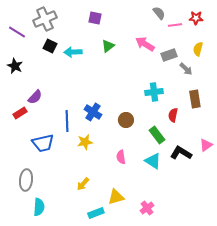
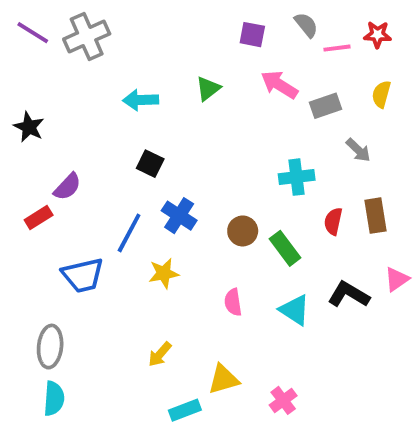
purple square: (95, 18) -> (252, 35), moved
purple line: (17, 32) -> (33, 33), moved
black square: (50, 46) -> (150, 164), moved
gray arrow: (186, 69) -> (358, 150), moved
brown rectangle: (195, 99) -> (376, 216), moved
blue line: (67, 121) -> (129, 233), turned 30
green rectangle: (157, 135) -> (285, 248), moved
cyan semicircle: (39, 207) -> (54, 399), moved

